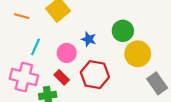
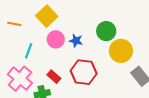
pink circle: (67, 53) -> (56, 39), moved
pink cross: (24, 77) -> (20, 79), turned 30

